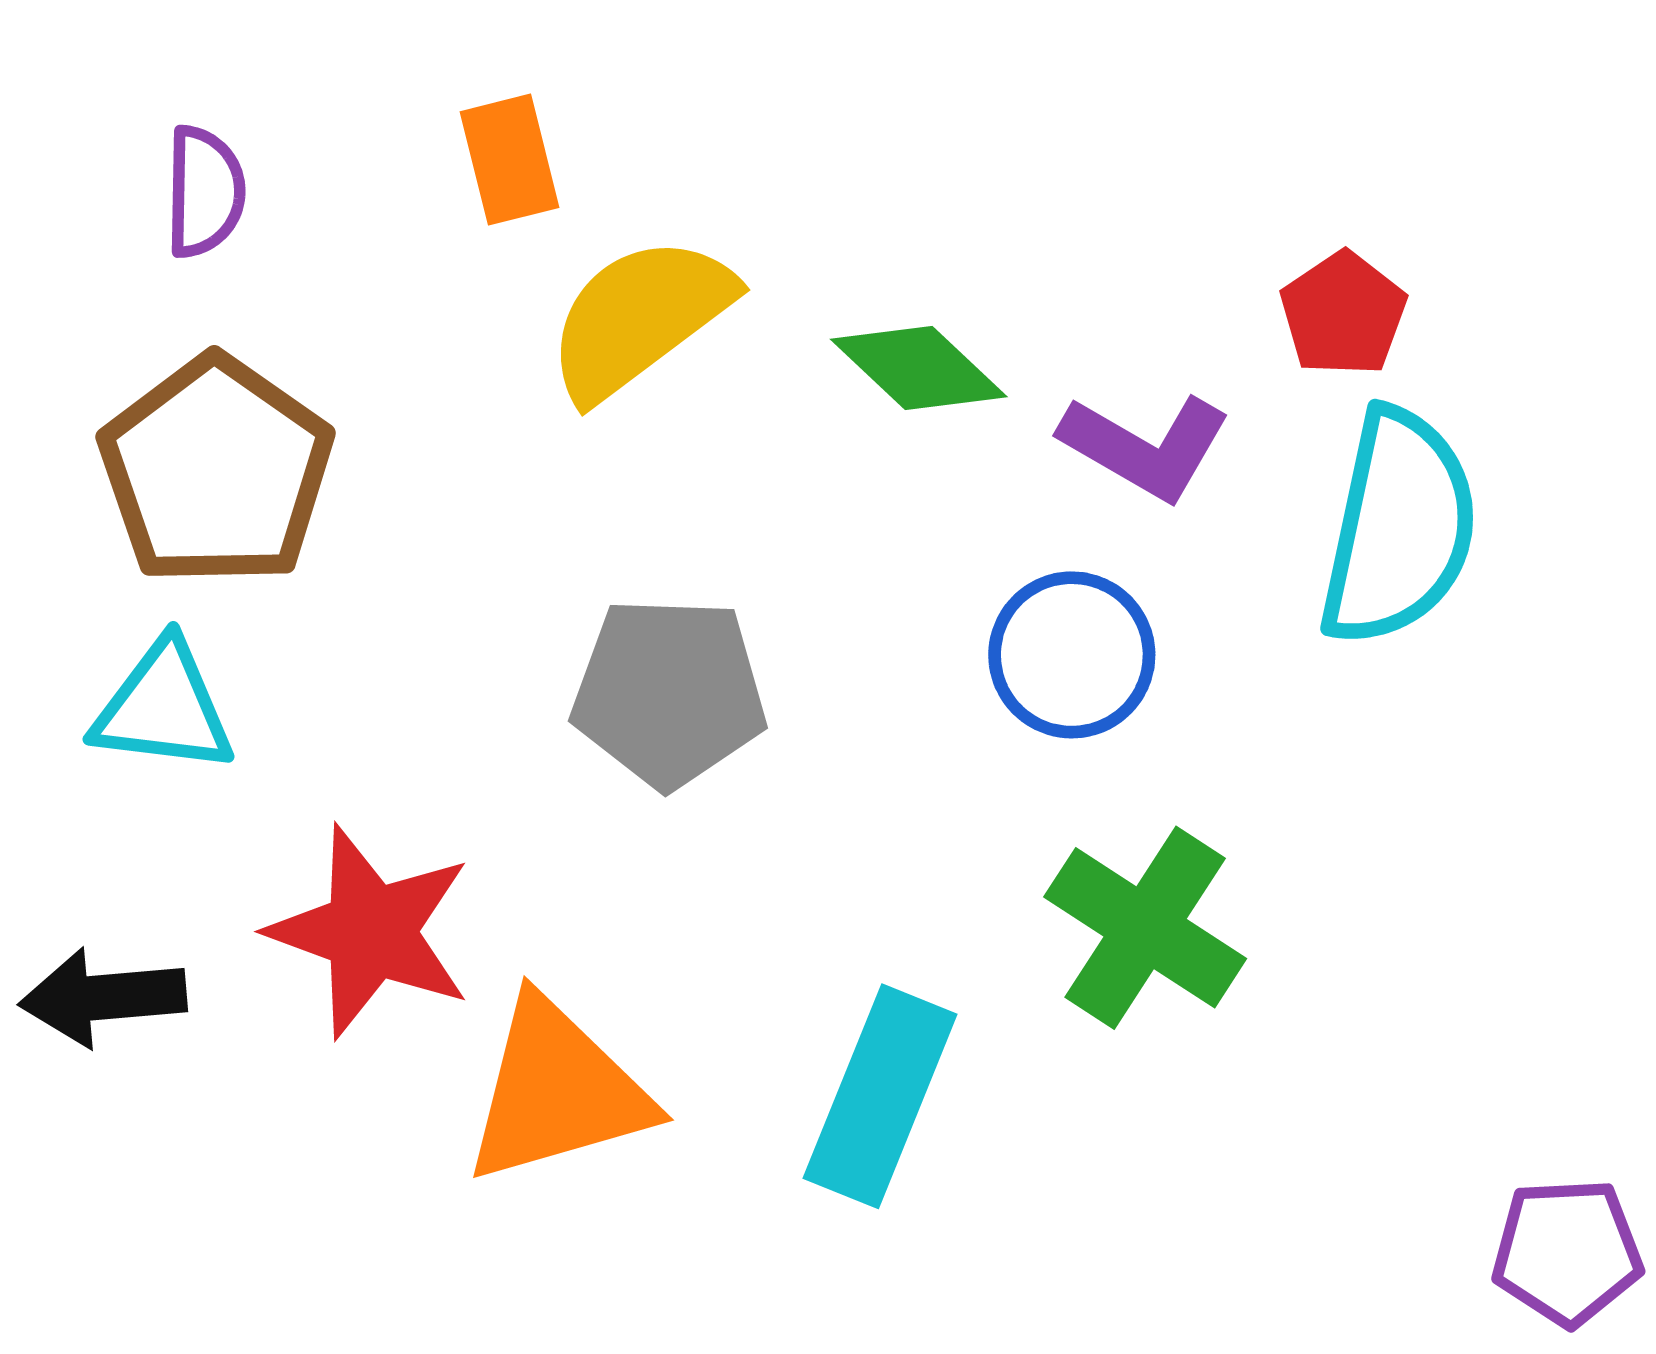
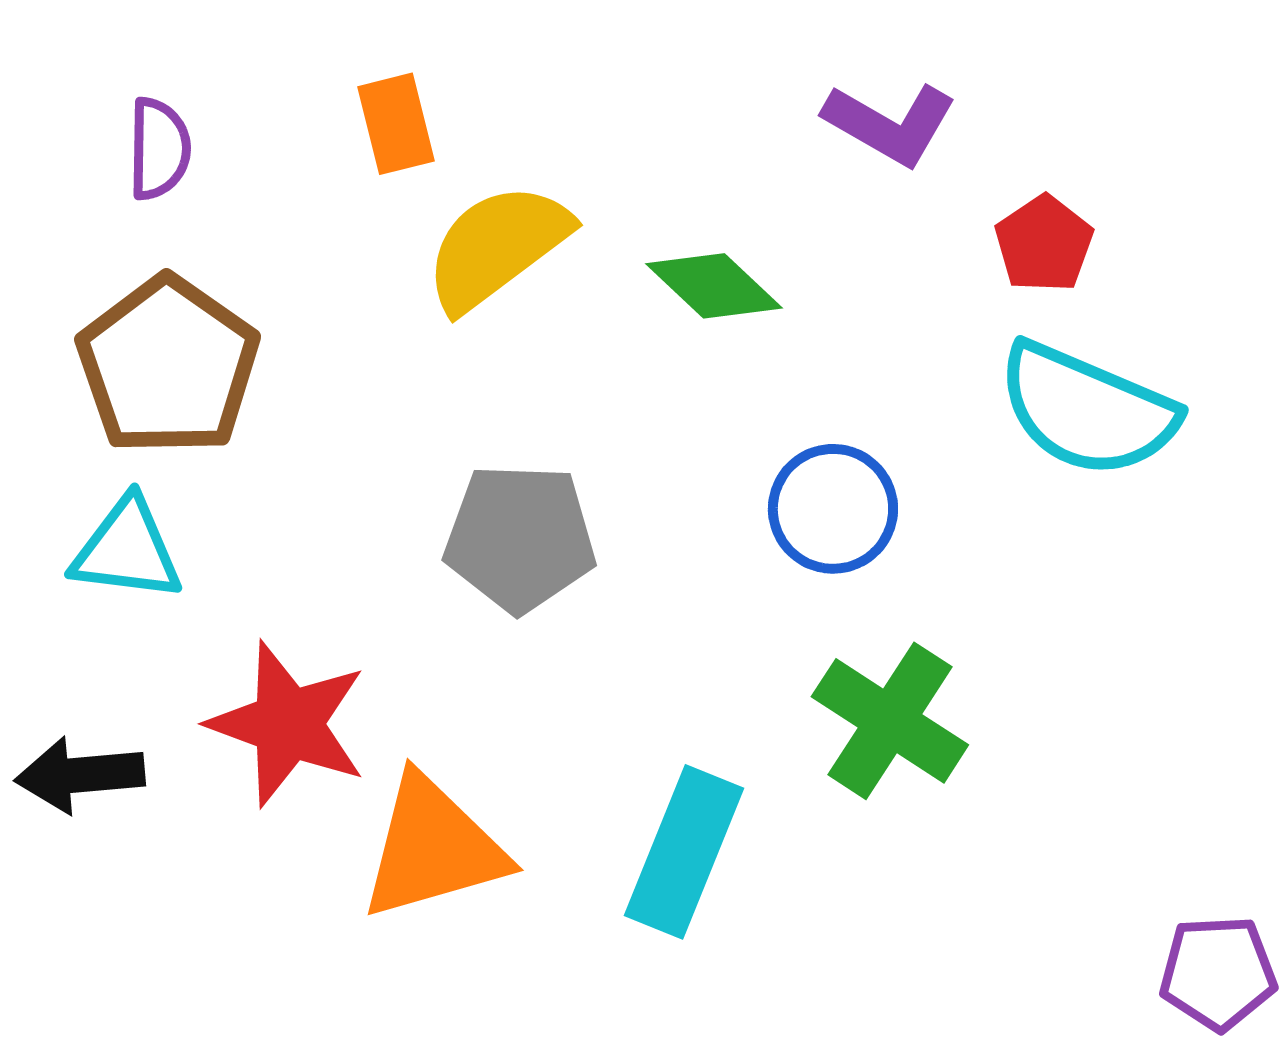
purple L-shape: (1145, 446) -> (890, 124), moved
cyan semicircle: (1399, 528) -> (1087, 410), turned 101

